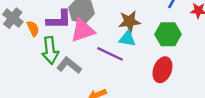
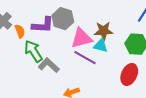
pink triangle: (83, 30) -> (81, 38), moved
green arrow: (50, 50) -> (33, 51), turned 150

